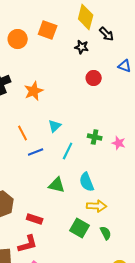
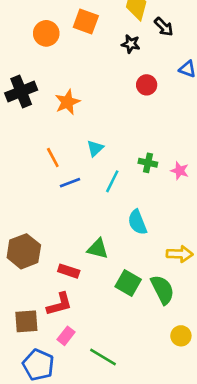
green triangle: (57, 185) -> (98, 249), moved
yellow arrow: (97, 206) -> (180, 254), moved
green semicircle: (106, 233) -> (162, 290), size x1.6

